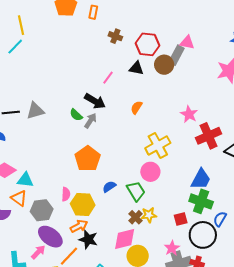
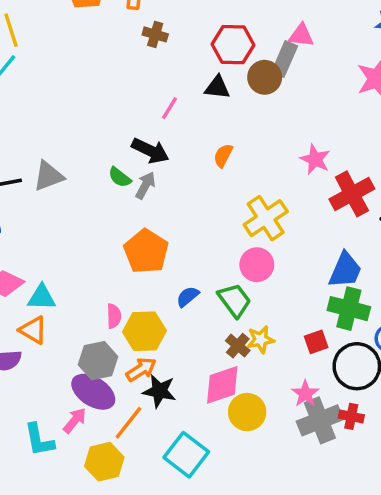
brown cross: (115, 36) -> (155, 34), moved
gray hexagon: (42, 210) -> (98, 361), moved

